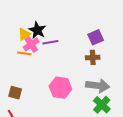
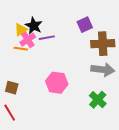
purple square: (96, 37) -> (85, 25), moved
brown cross: (93, 57) -> (103, 44), moved, size x1.6
gray arrow: (98, 86) -> (103, 70), moved

